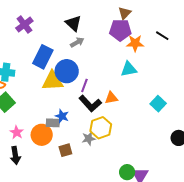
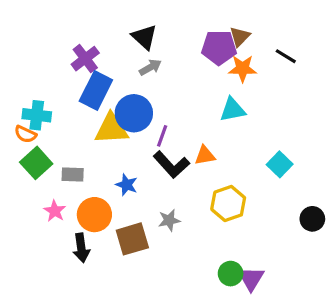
brown triangle: (125, 13) -> (240, 37), moved
purple cross: (24, 24) -> (85, 59), moved
gray rectangle: (53, 123) -> (73, 175), moved
yellow hexagon: (101, 128) -> (228, 203), moved
brown square: (65, 150) -> (132, 239), size x1.5
black arrow: (15, 155) -> (81, 248), moved

